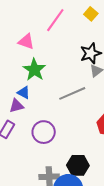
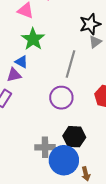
gray line: (72, 93) -> (71, 64), turned -52
purple circle: (44, 132) -> (61, 98), moved

